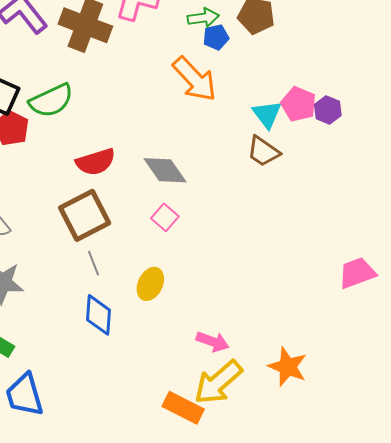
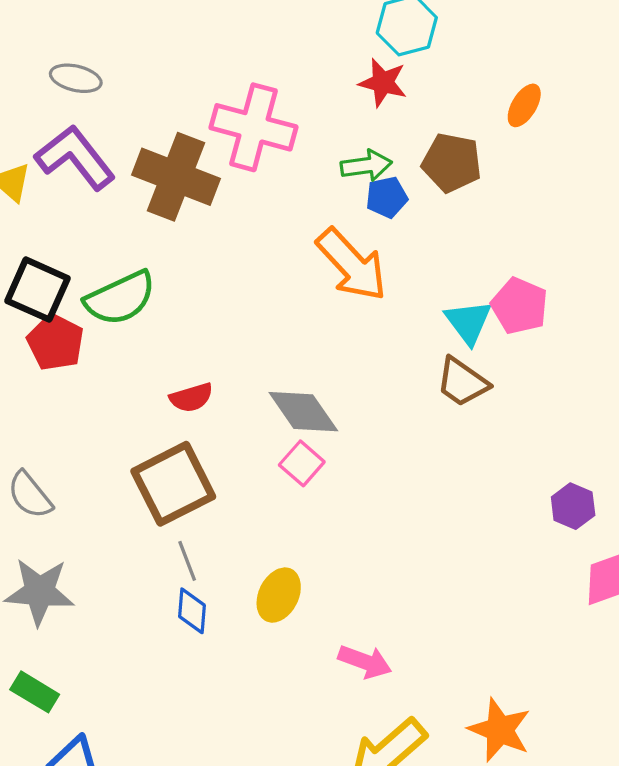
purple hexagon: (328, 110) -> (573, 506), moved
red semicircle: (96, 162) -> (191, 398), size x0.7
pink square: (165, 217) -> (302, 463), moved
blue diamond: (99, 315) -> (192, 611), moved, size x0.7
pink arrow: (213, 342) -> (365, 662), moved

